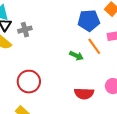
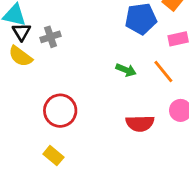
orange line: (94, 46) -> (163, 72), moved

